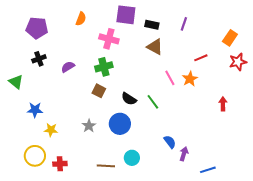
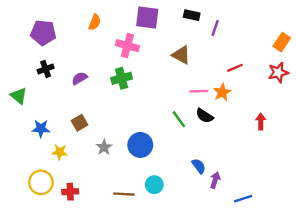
black rectangle: (152, 25) -> (192, 15), moved
orange rectangle: (230, 38) -> (282, 42), moved
pink line: (170, 78) -> (199, 91), turned -63
brown square: (99, 91) -> (79, 123), moved, turned 32
black semicircle: (129, 99) -> (205, 116), moved

